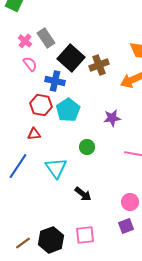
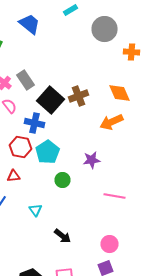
brown cross: (99, 65) -> (78, 96), moved
green circle: (87, 147) -> (62, 180), moved
cyan triangle: (56, 168) -> (36, 210), size x0.6

